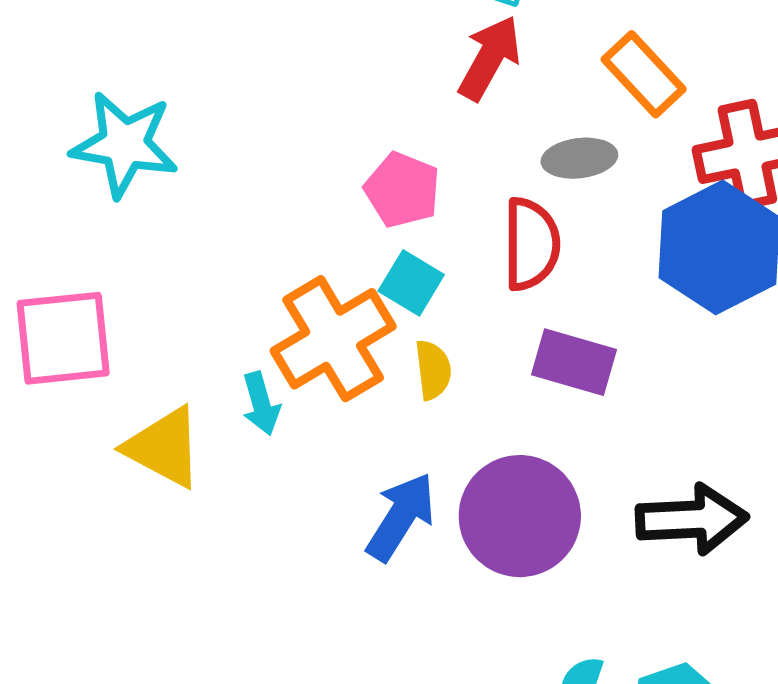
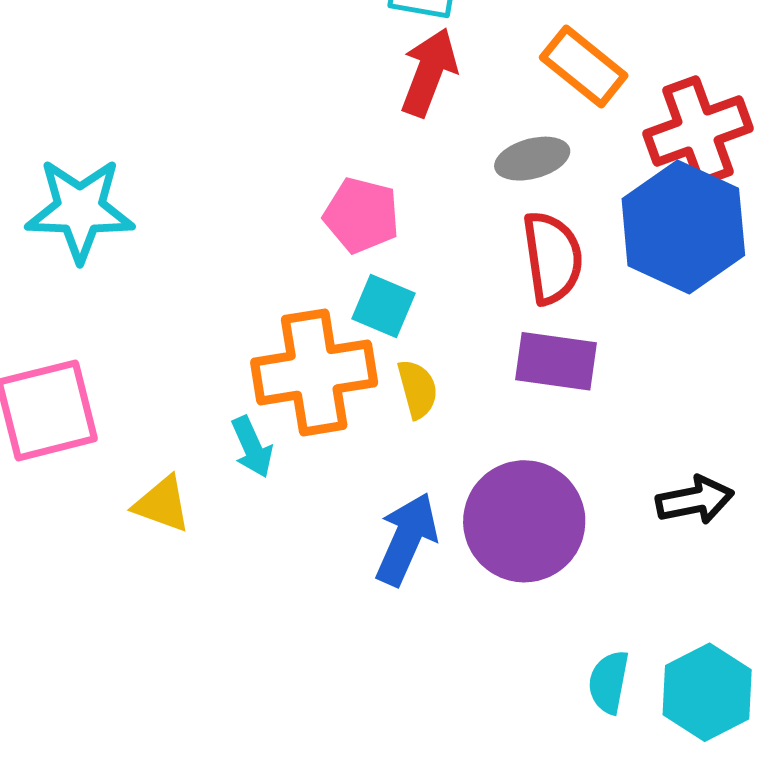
red semicircle: (531, 244) -> (552, 258), moved
orange cross: (333, 339) -> (314, 372), turned 30
yellow triangle: (164, 447) -> (162, 504), size x0.7
black arrow: (692, 519) -> (695, 500), size x0.7

